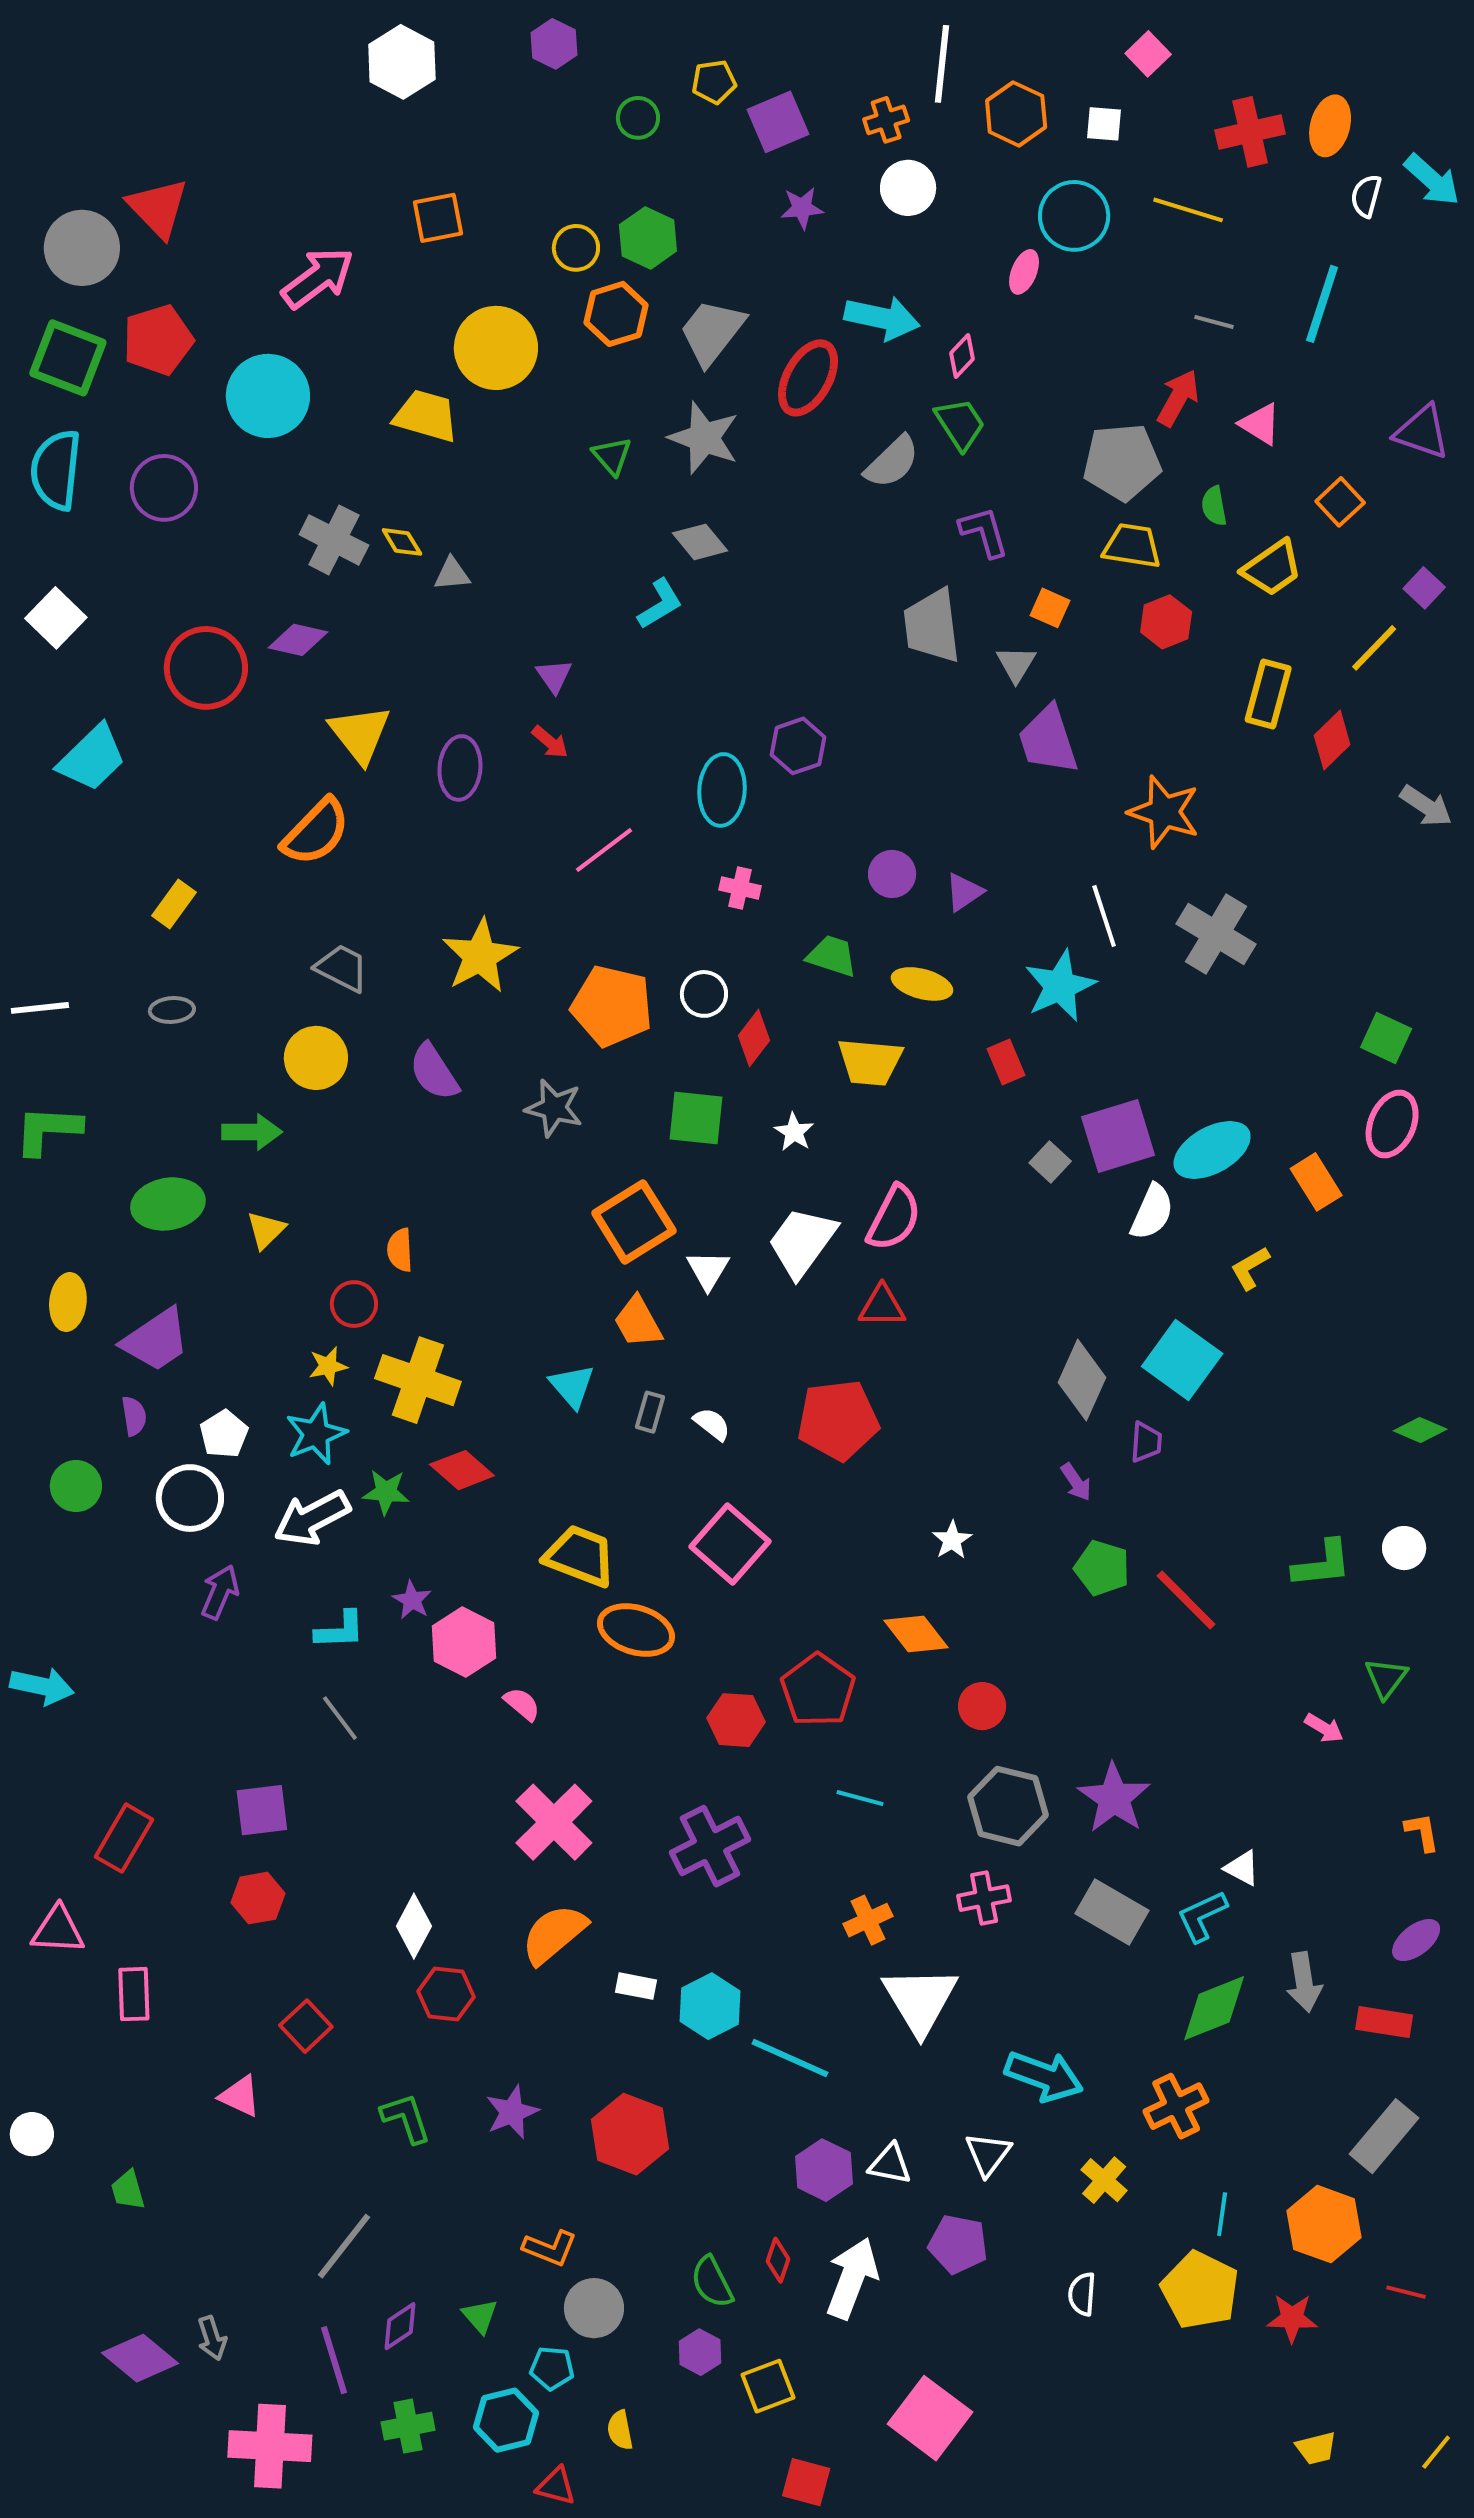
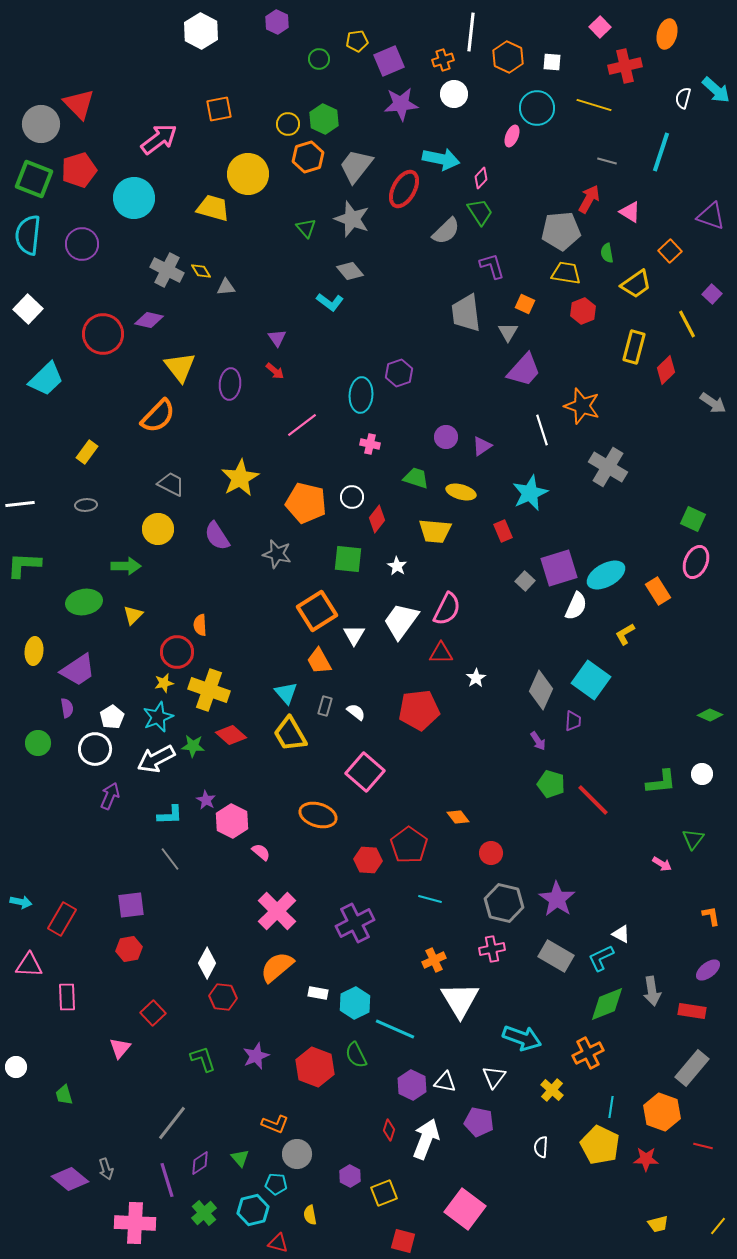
pink square: (1148, 54) -> (600, 27), moved
orange ellipse: (1330, 126) -> (667, 34), moved
purple star: (802, 208) -> (401, 104), size x1.6
cyan L-shape: (660, 604) -> (330, 302), turned 68
yellow line: (1374, 648) -> (687, 324), turned -72
purple trapezoid: (1048, 740) -> (524, 370), turned -120
white line: (1104, 916) -> (542, 430), moved
red circle: (354, 1304) -> (177, 652), size x1.4
white star: (952, 1540) -> (476, 678), moved
yellow trapezoid: (580, 1556) -> (290, 734), moved, turned -141
orange diamond: (916, 1634) -> (458, 817), size x0.7
cyan arrow: (42, 1686) -> (21, 902), moved, size x0.7
pink triangle: (240, 2096) -> (120, 1048), turned 45
green semicircle: (712, 2282) -> (356, 1055), moved
green cross: (408, 2426) -> (204, 1213), turned -30

